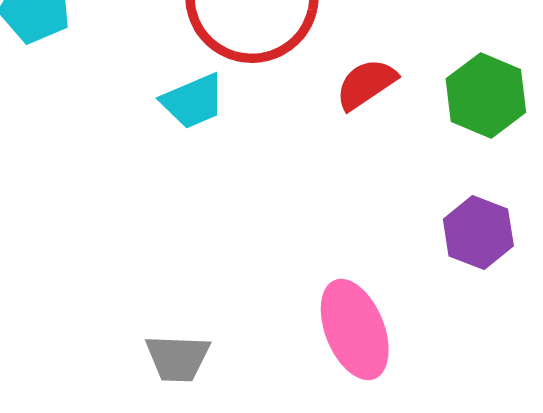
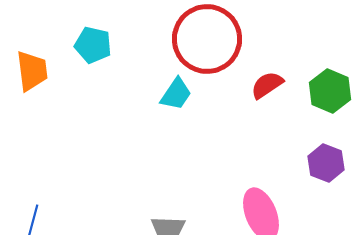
cyan trapezoid: (193, 101) -> (176, 94), turned -33

